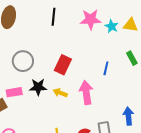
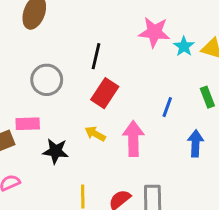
black line: (54, 17) -> (96, 56), moved
black star: (38, 87) -> (56, 151), moved
blue arrow: (128, 116) -> (196, 143), moved

